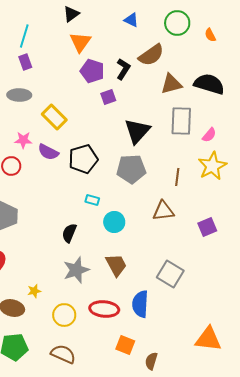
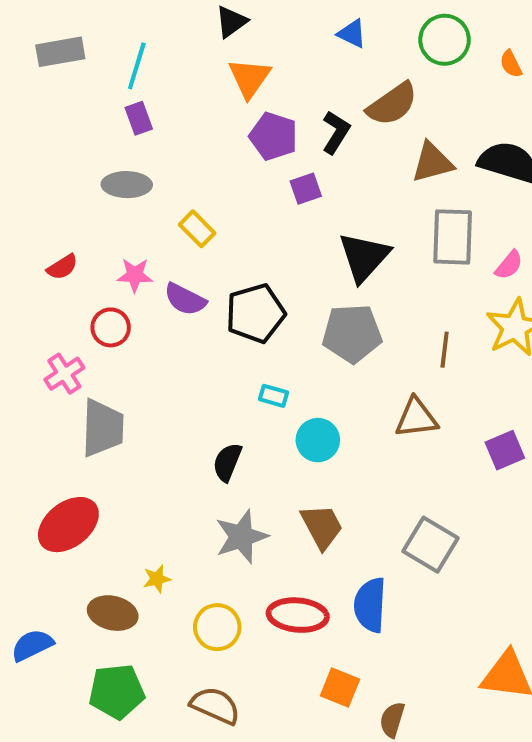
yellow rectangle: (54, 117) -> (197, 229), size x0.7

